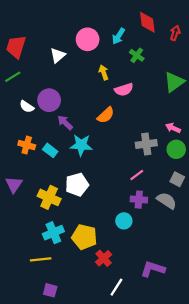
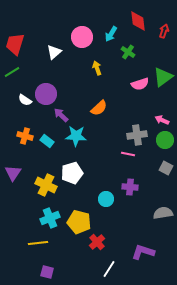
pink semicircle: (124, 90) -> (140, 84), moved
pink line: (137, 175) -> (128, 154), moved, turned 48
gray semicircle: (167, 201) -> (163, 213), moved, turned -42
cyan circle: (124, 221) -> (106, 199), moved

